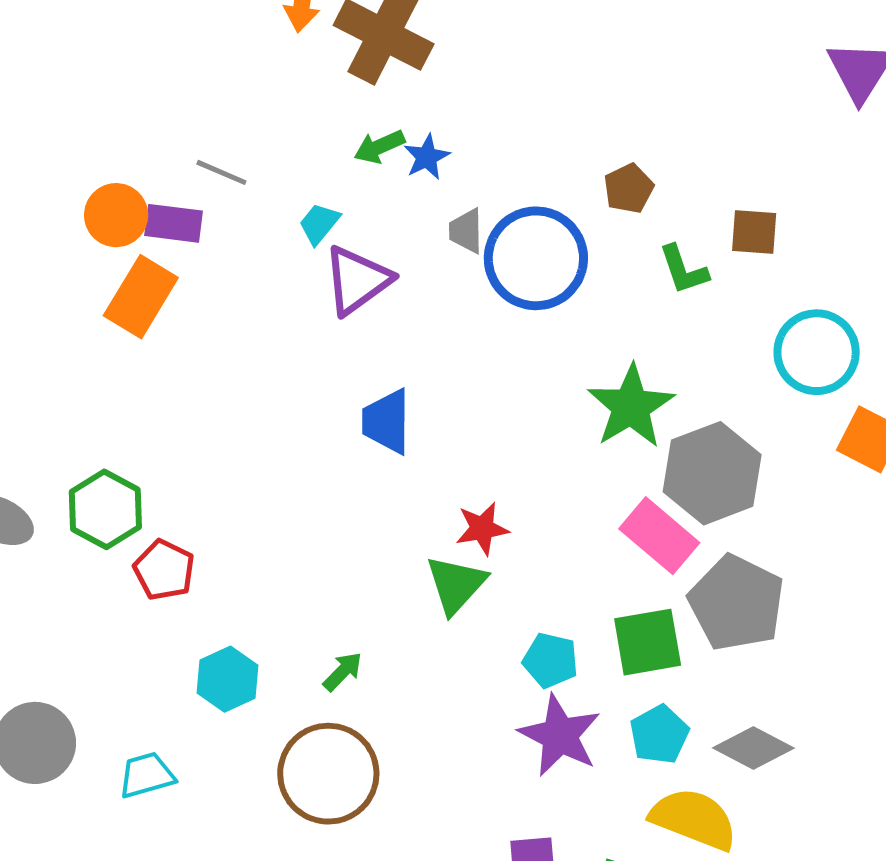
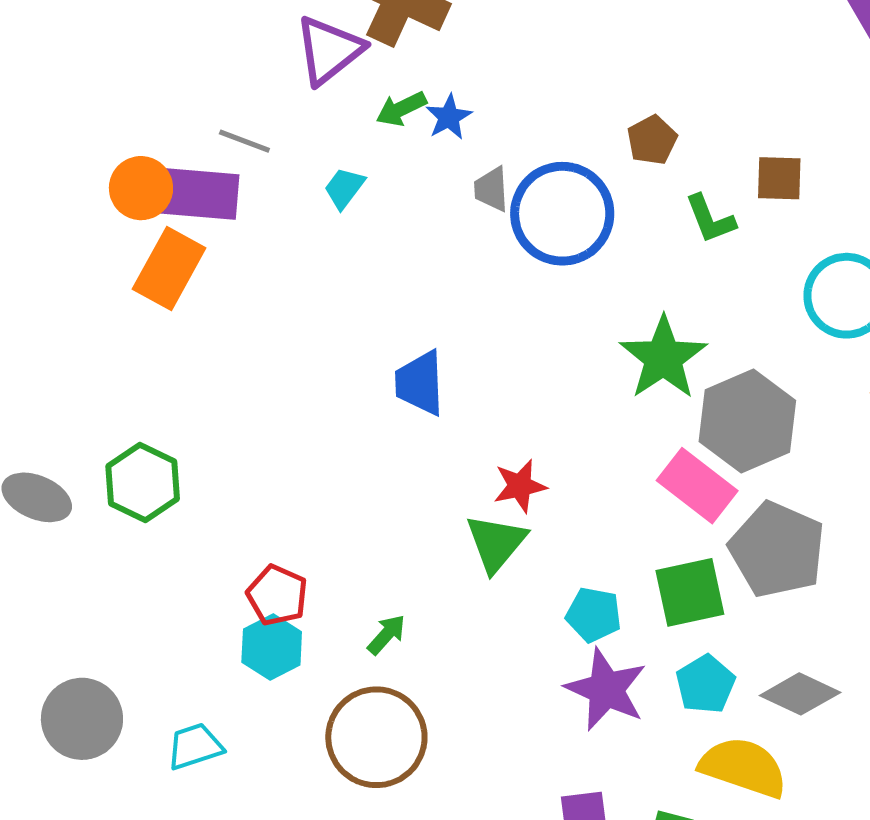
purple rectangle: (174, 223) -> (199, 194), size x1.4
purple triangle: (357, 280) -> (329, 50), moved
red pentagon: (164, 570) -> (277, 595), moved

